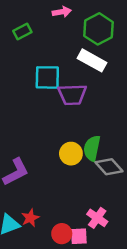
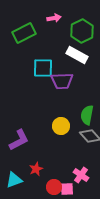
green rectangle: (22, 32) -> (24, 33), size x1.6
green semicircle: (92, 148) -> (87, 115), moved
red star: (30, 218) -> (36, 169), moved

